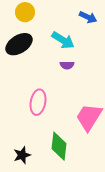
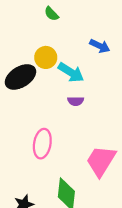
yellow circle: (25, 12) -> (46, 57), moved

